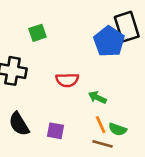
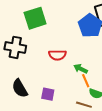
green square: (38, 33) -> (35, 18), size x1.6
orange line: (101, 125) -> (86, 81), moved

